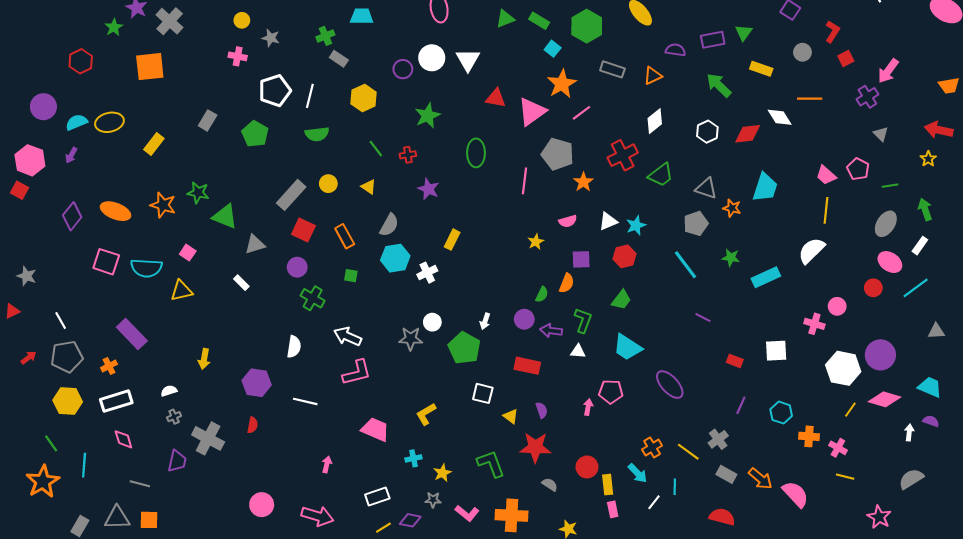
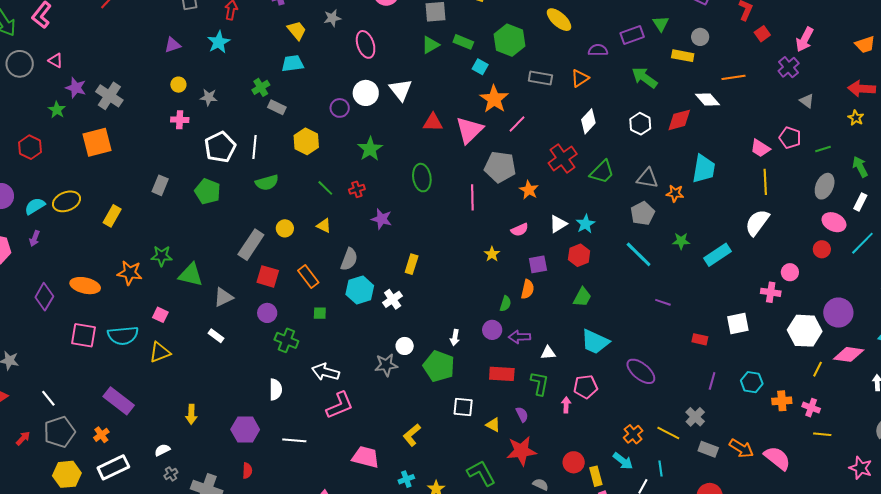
gray circle: (802, 52) -> (700, 37), moved
green L-shape: (583, 320) -> (540, 383), moved

